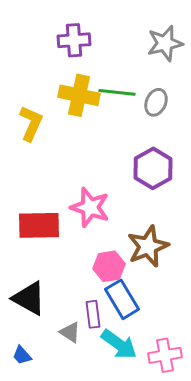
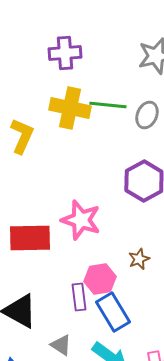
brown star: (148, 246) -> (139, 259), size x0.5
purple rectangle: (93, 314) -> (79, 297), moved

